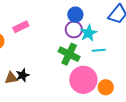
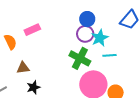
black star: (23, 75) -> (33, 87), moved
brown triangle: (11, 78) -> (23, 68), moved

